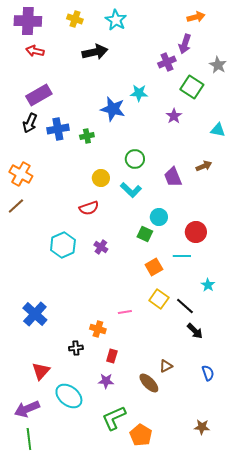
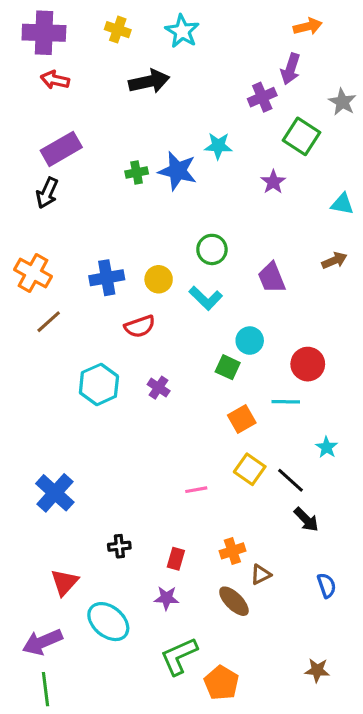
blue cross: (58, 129) -> (107, 278), moved
green cross: (87, 136) -> (137, 173), moved
brown arrow: (204, 166) -> (334, 260), moved
brown line: (16, 206) -> (49, 322), moved
orange cross: (98, 329) -> (232, 551), moved, turned -35

